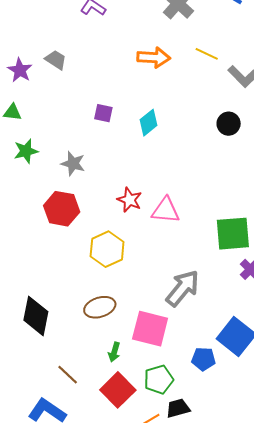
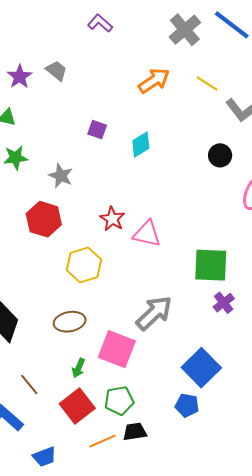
orange arrow: (154, 58) -> (154, 81), turned -44
blue pentagon: (203, 359) -> (187, 405), moved

